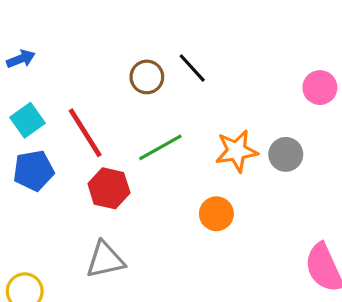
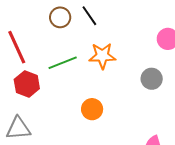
orange star: (237, 151) -> (102, 56), moved
gray circle: (286, 154) -> (152, 79), moved

